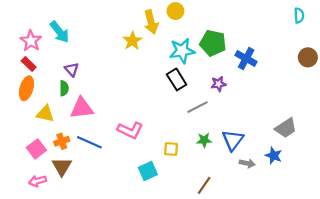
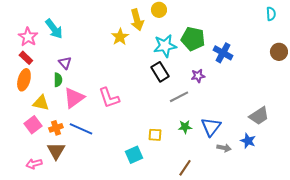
pink triangle: (82, 108) -> (74, 98), turned -30
pink L-shape: (130, 130) -> (109, 98), moved, turned 45
pink square: (36, 149) -> (33, 125), moved

